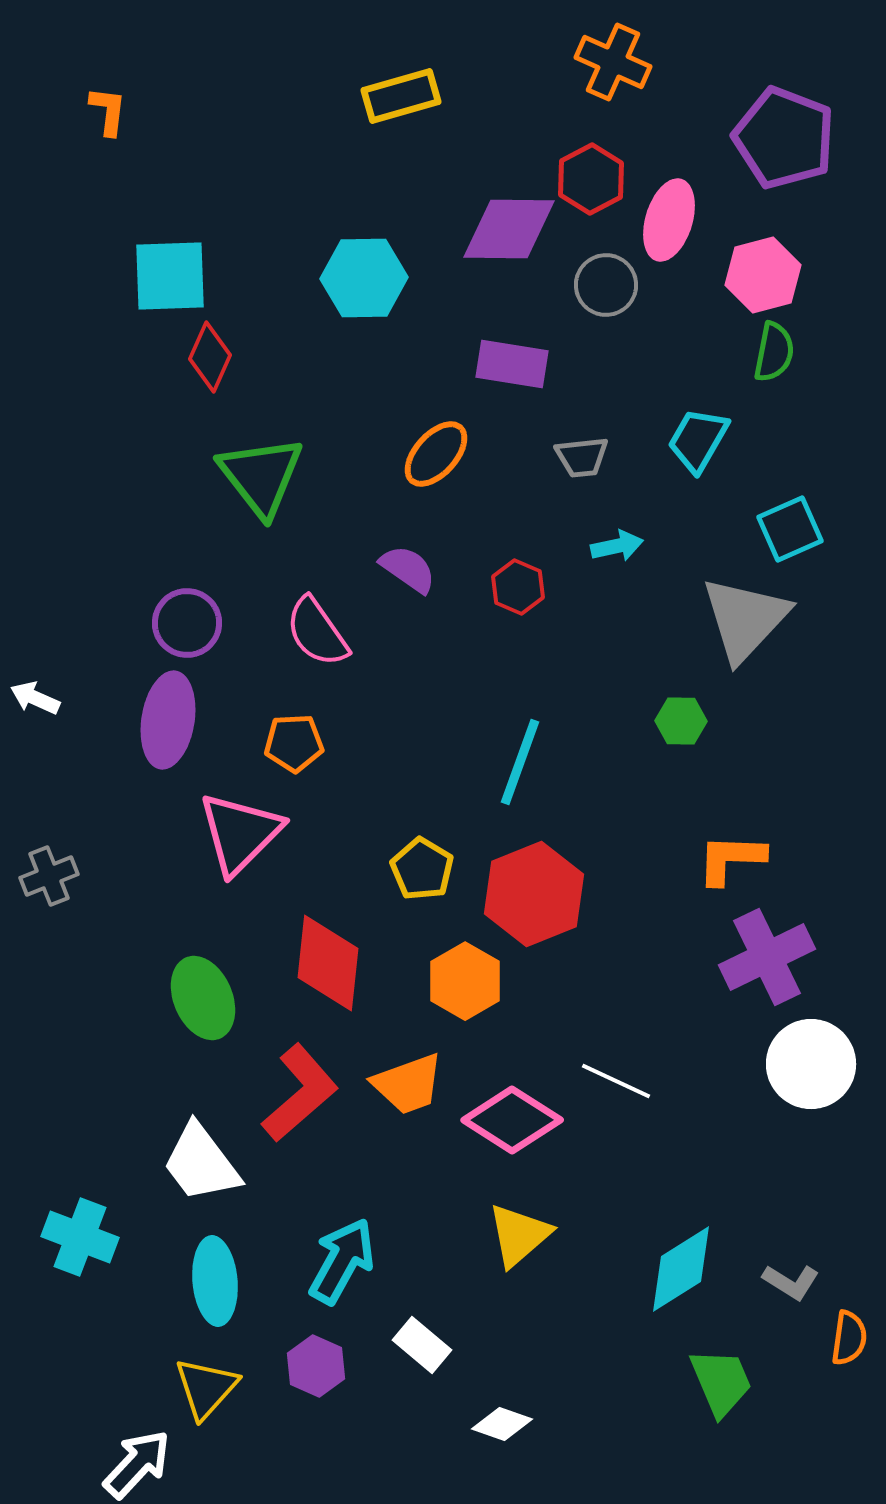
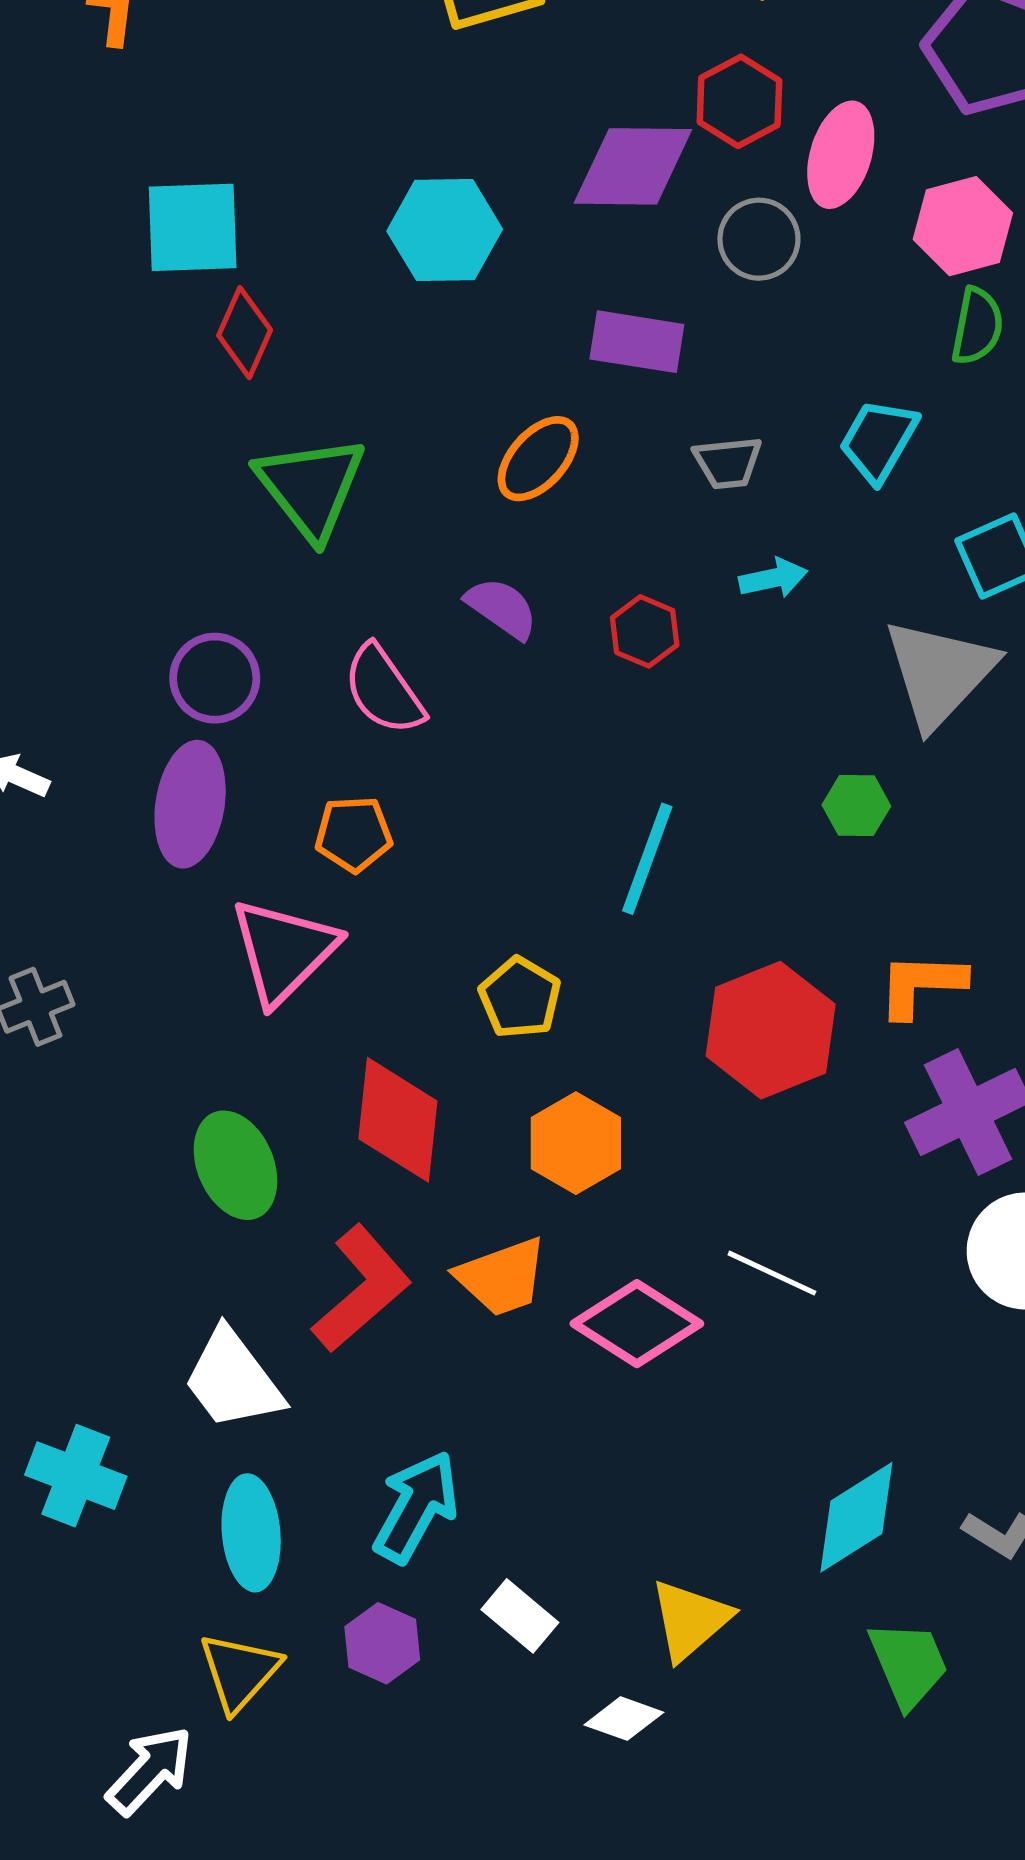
red hexagon: (534, 894) -> (771, 1030), moved
yellow triangle: (519, 1235) -> (690, 1620), moved

